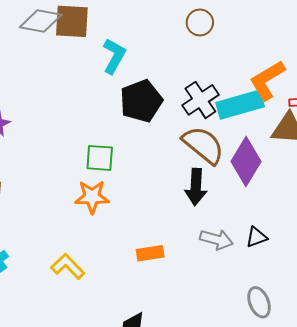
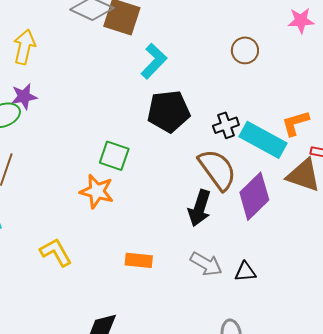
orange L-shape: (267, 80) -> (295, 123), size x0.7
black cross: (200, 100) -> (226, 125), size x0.7
cyan rectangle: (240, 105) -> (263, 140), turned 30

